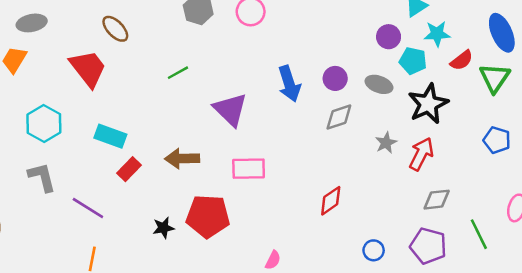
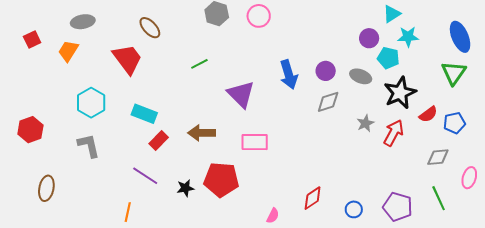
red semicircle: (462, 60) -> (428, 114), moved
blue pentagon: (497, 140) -> (454, 123), turned -30
gray diamond: (437, 200) -> (438, 157), moved
red diamond: (331, 201) -> (313, 198), moved
purple line: (88, 208) -> (145, 176), moved

